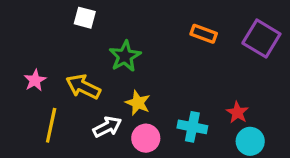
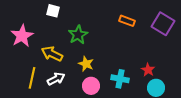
pink star: (35, 80) -> (22, 36), moved, size x1.6
white arrow: (107, 127) -> (56, 79), moved

